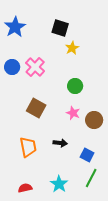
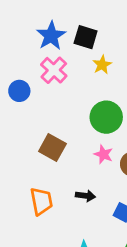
blue star: (15, 27) -> (51, 36), moved
pink cross: (35, 67) -> (54, 70), moved
green circle: (75, 86) -> (106, 117), size x1.5

